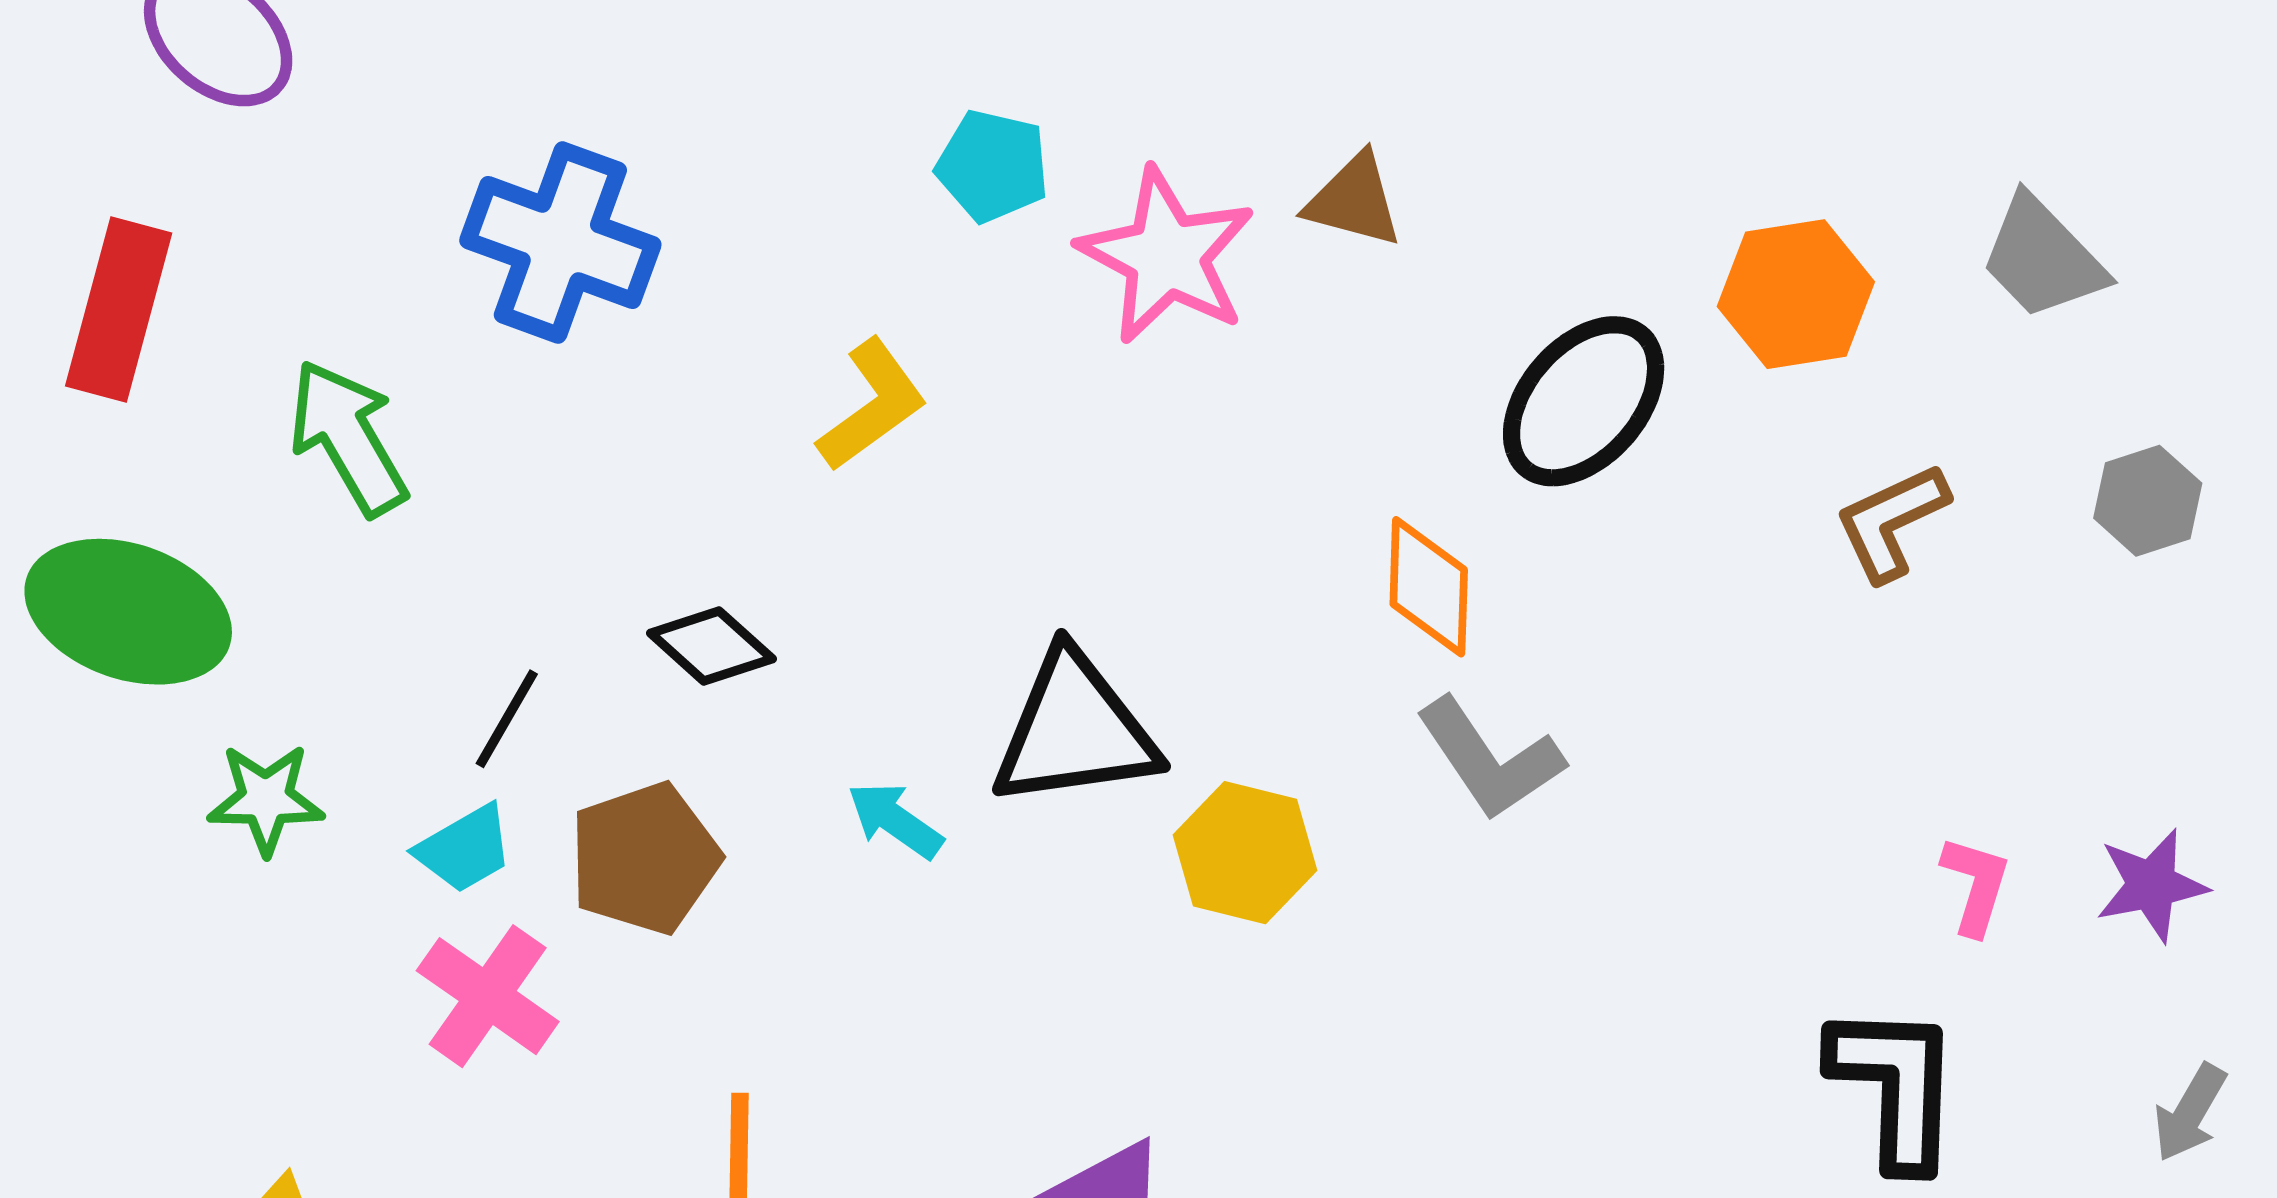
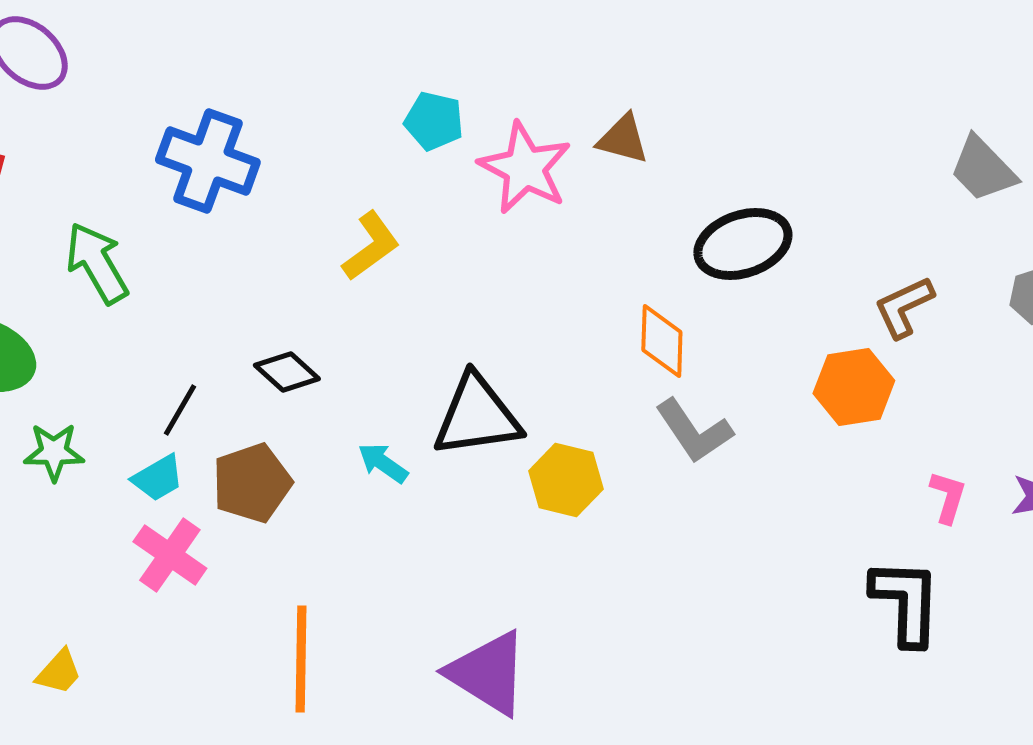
orange hexagon: (1796, 294) -> (854, 387), moved
black ellipse: (1584, 401) -> (743, 244), turned 30

